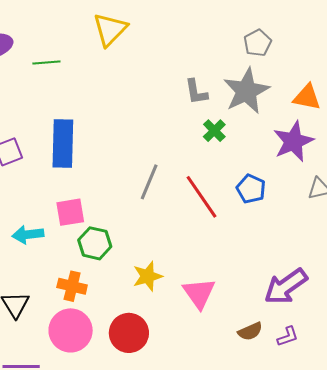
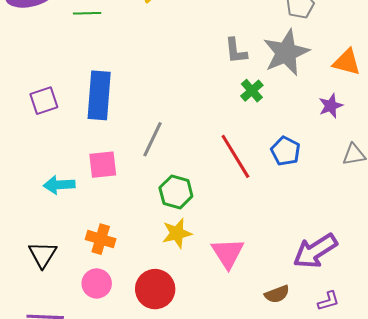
purple star: (293, 141) -> (331, 106), size x0.6
gray line: (149, 182) -> (153, 139), moved
green hexagon: (95, 243) -> (176, 192), moved
pink circle: (71, 330) -> (97, 283), size x0.7
purple L-shape: (288, 336) -> (328, 301), moved

